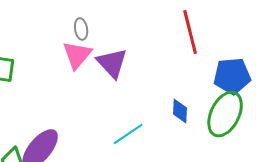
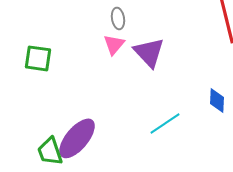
pink triangle: (77, 55) -> (114, 44), size x0.7

